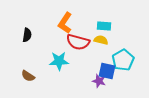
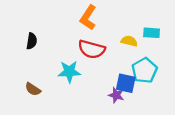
orange L-shape: (65, 23) -> (88, 18), moved
cyan rectangle: (104, 26) -> (152, 33), moved
yellow semicircle: (101, 40) -> (129, 41), moved

